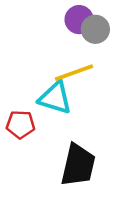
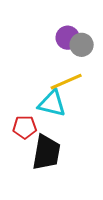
black trapezoid: (78, 165) -> (46, 152), moved

